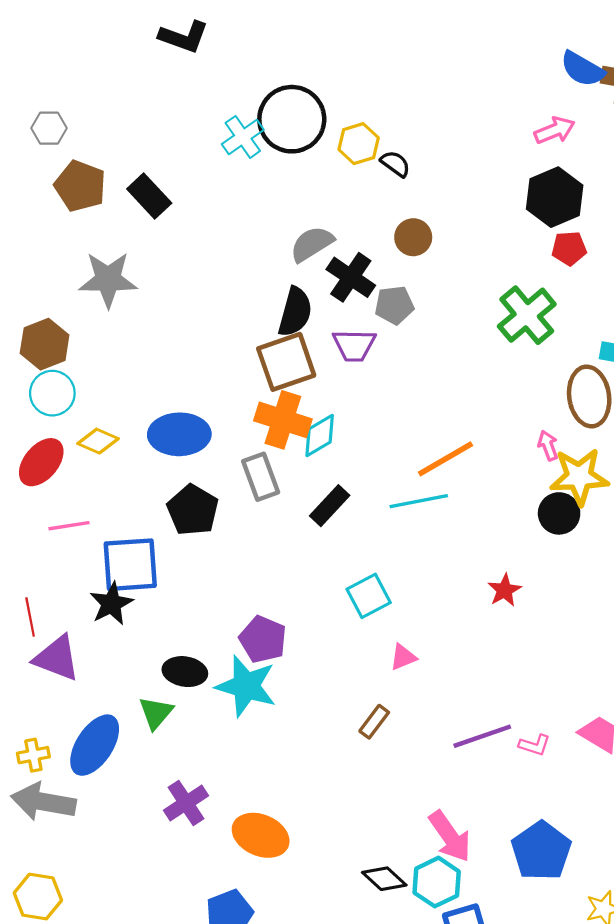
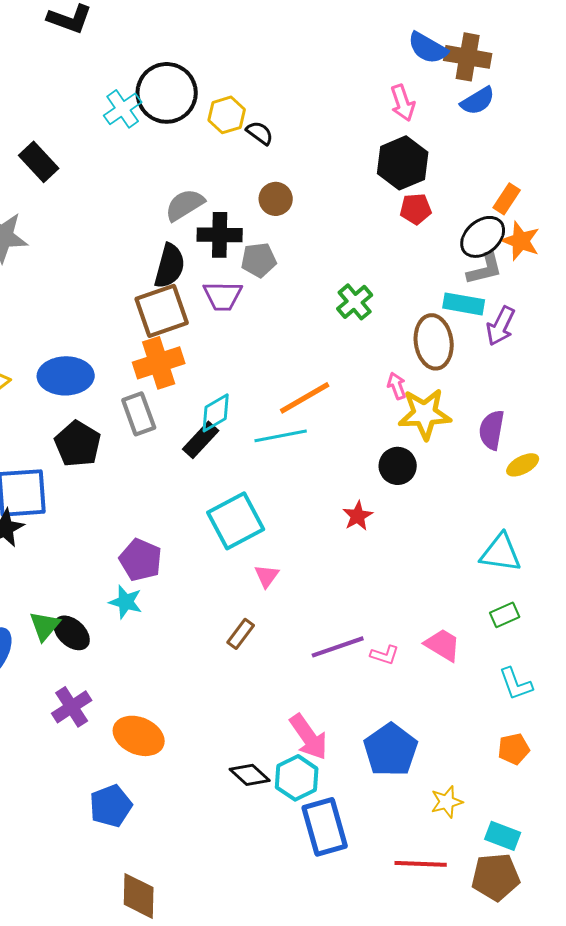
pink arrow: (555, 130) -> (403, 103), turned 93
black cross: (351, 277) -> (220, 235), turned -33
green cross: (527, 315) -> (355, 302), moved, size x0.7
orange cross: (283, 420) -> (159, 363), turned -36
cyan diamond: (320, 435) -> (216, 413), moved
black circle: (559, 513) -> (398, 466), moved
cyan square: (369, 596) -> (236, 521), size x1.4
pink triangle: (403, 657) -> (267, 576), turned -32
black ellipse: (185, 672) -> (72, 633), moved, turned 33
cyan star: (246, 686) -> (126, 602), size x0.6

